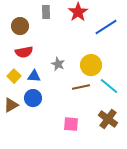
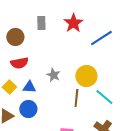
brown line: (81, 87) -> (76, 98), turned -72

